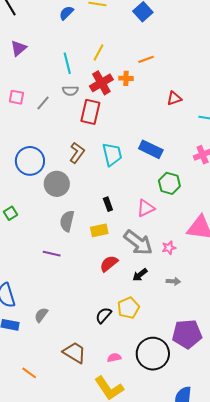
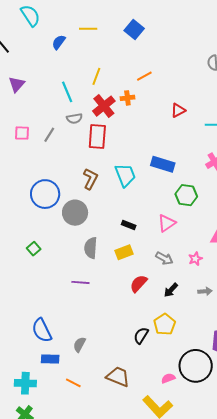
black rectangle: (108, 204) -> (129, 225), turned -40
gray arrow: (138, 242) -> (164, 258), size x0.6
pink semicircle: (114, 358) -> (168, 378), moved
orange line: (29, 373) -> (73, 383), moved

